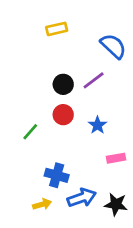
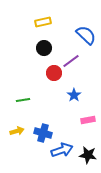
black circle: (63, 84) -> (44, 48), moved
red circle: (63, 115) -> (54, 73), moved
green line: (30, 132) -> (23, 100), turned 40
yellow arrow: (42, 204) -> (17, 131), moved

